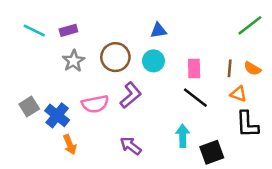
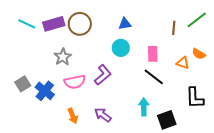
purple rectangle: (68, 30) -> (54, 24), size x1.5
brown circle: (115, 57) -> (80, 24), moved
gray star: (74, 61) -> (63, 57), moved
brown line: (230, 68) -> (174, 28), moved
orange triangle: (238, 94) -> (183, 63), moved
orange arrow: (70, 145) -> (73, 116), moved

